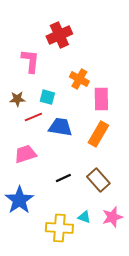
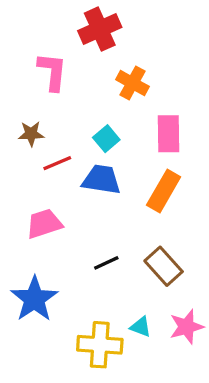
orange cross: (79, 79) -> (132, 83), moved
cyan square: (47, 97) -> (106, 139), moved, turned 35

